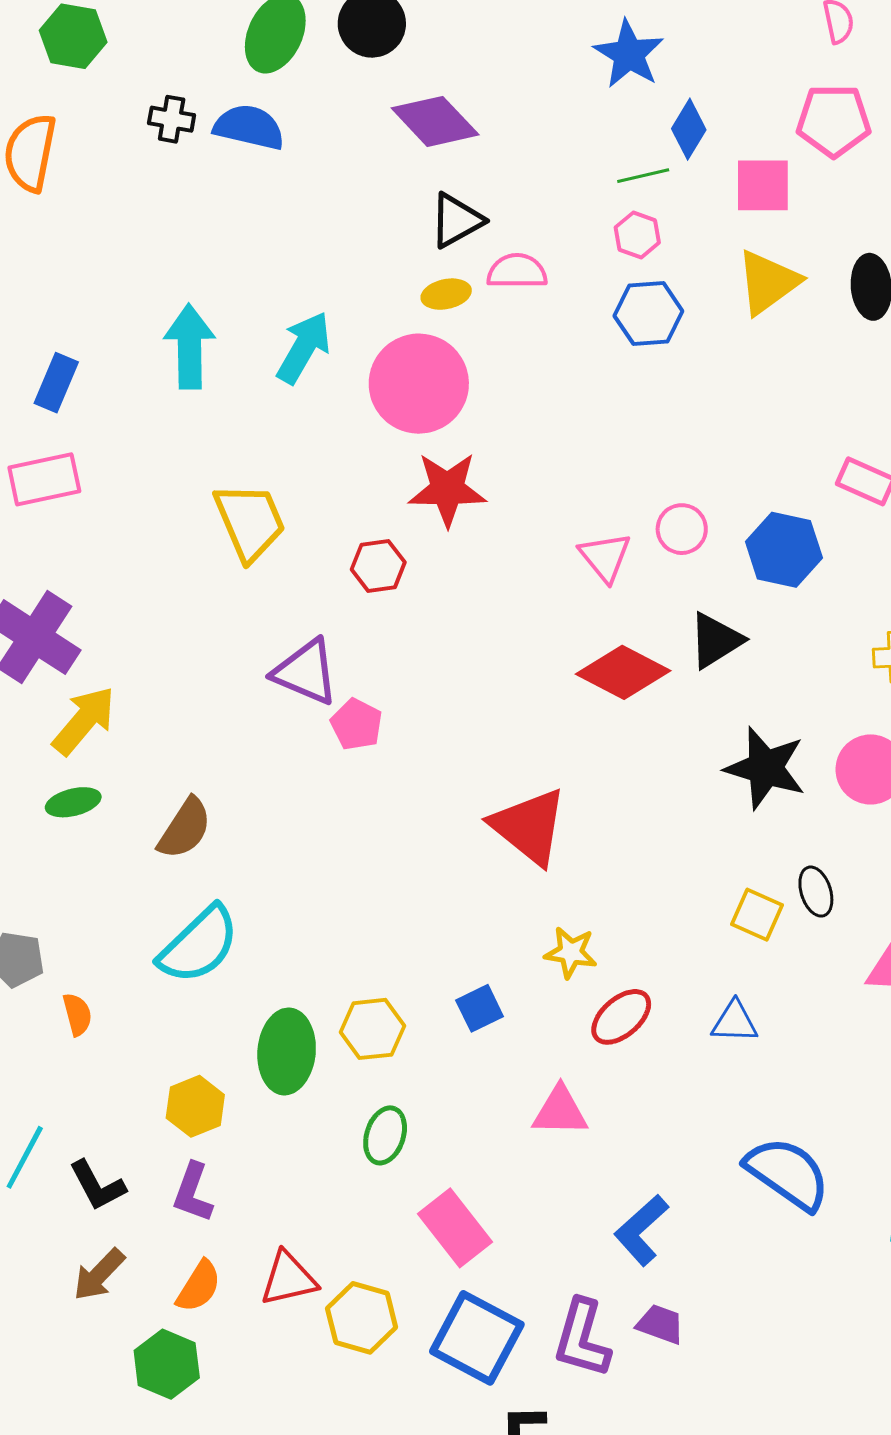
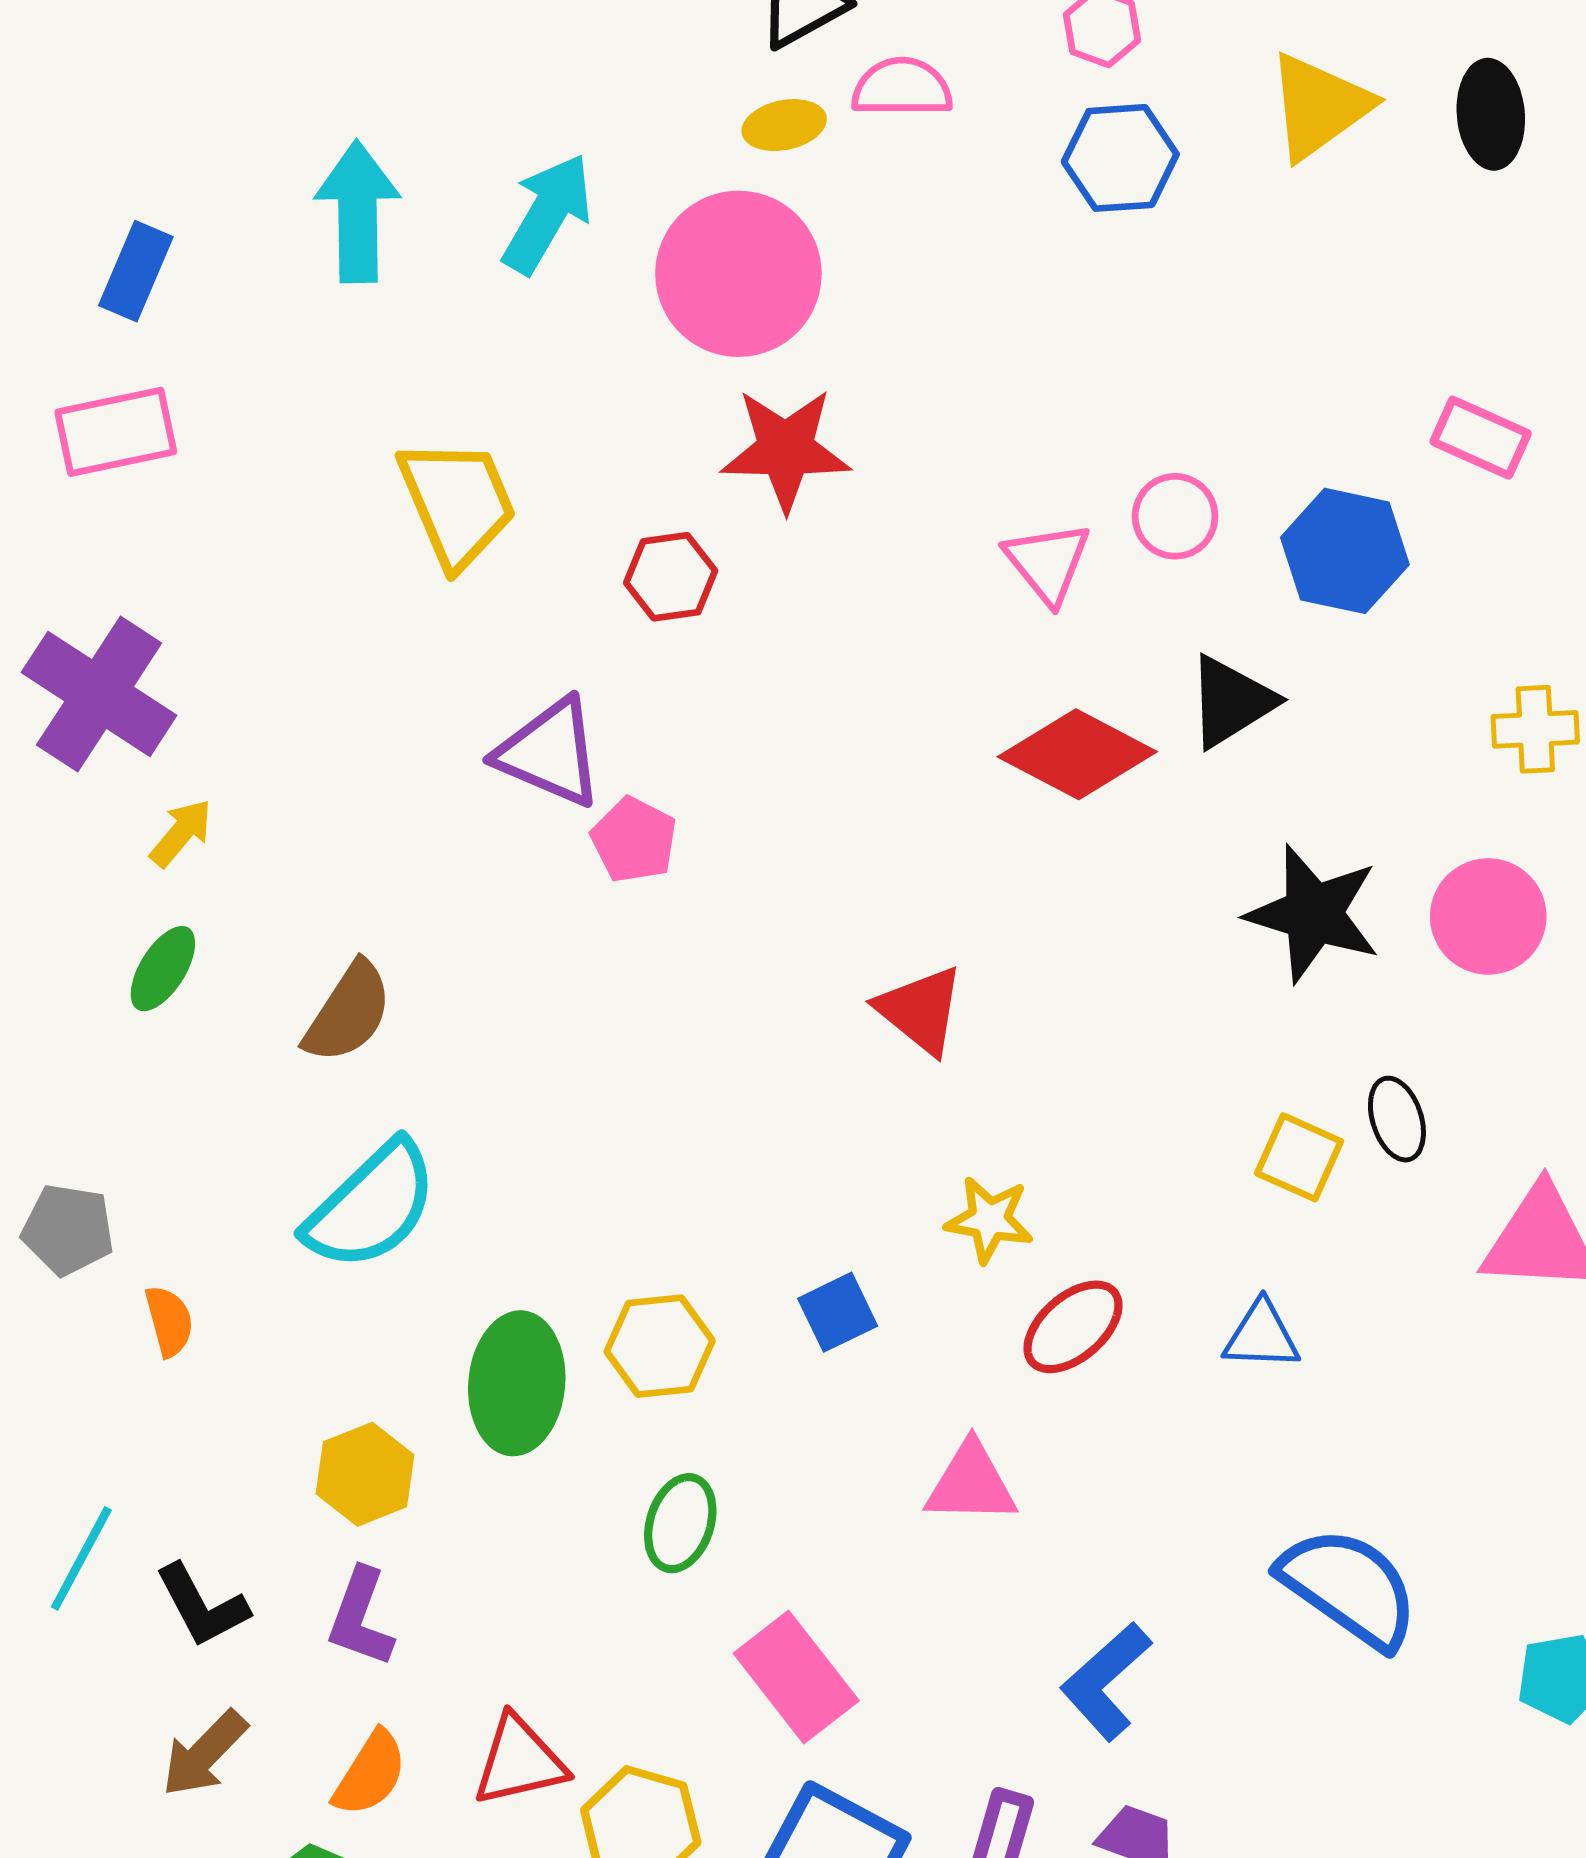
yellow arrow: (84, 721) -> (181, 833), size x0.6
green ellipse: (73, 802) -> (163, 969), turned -44
red triangle: (529, 826) -> (921, 1010), size x0.7

